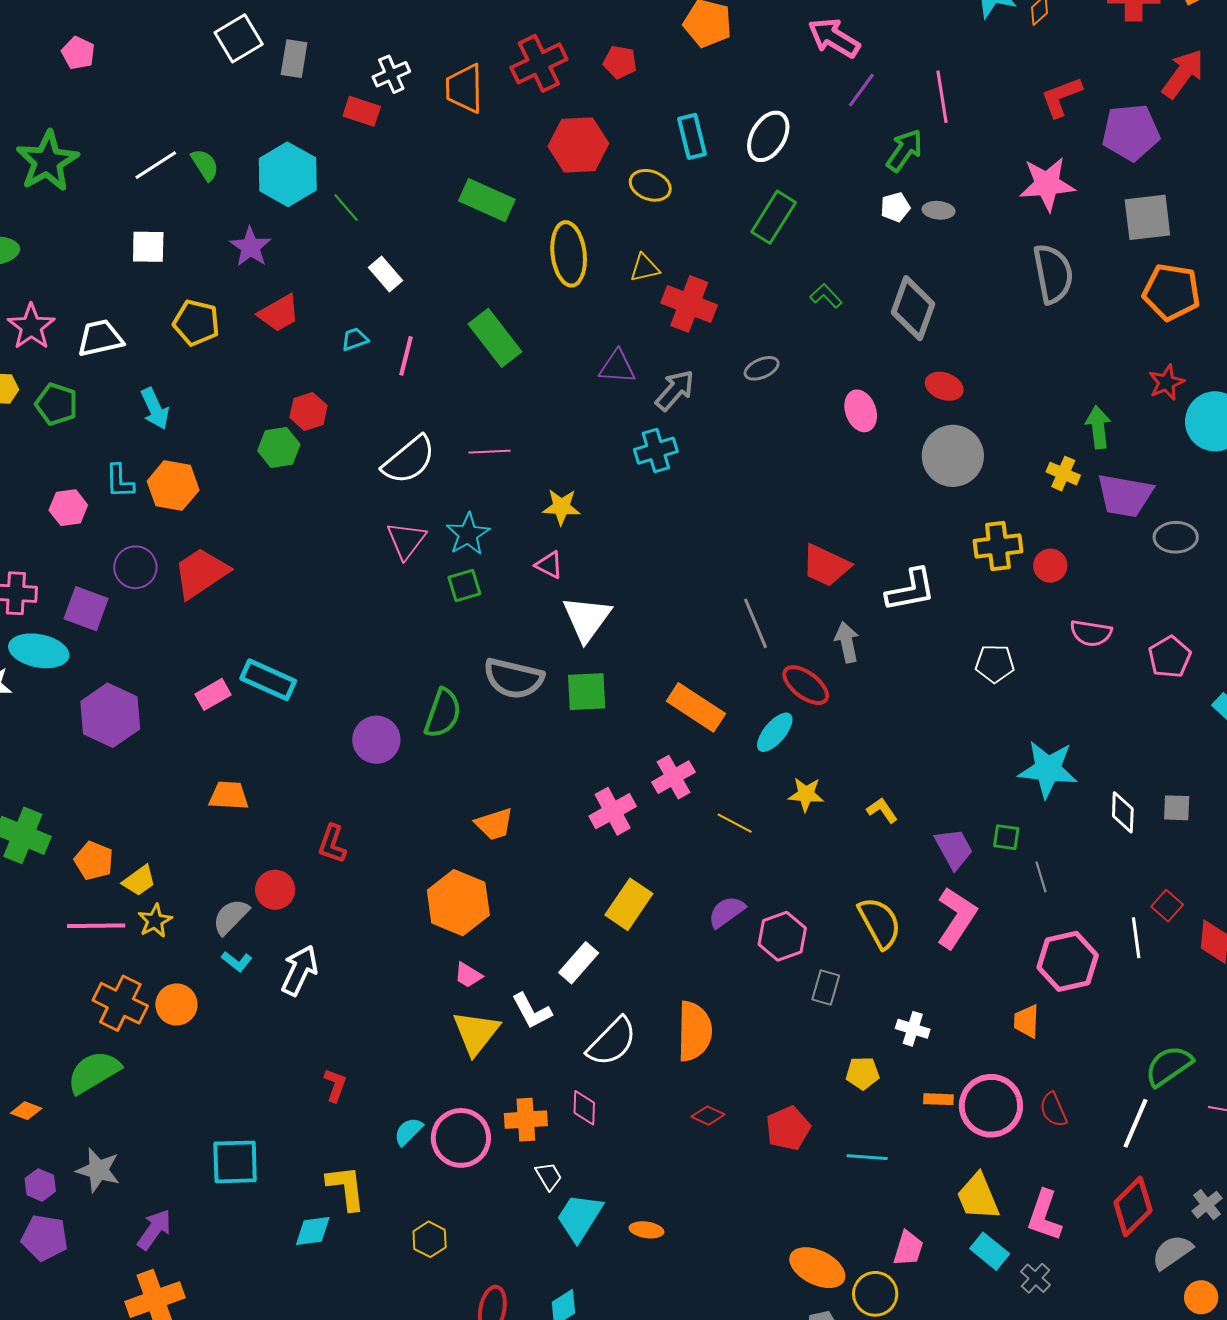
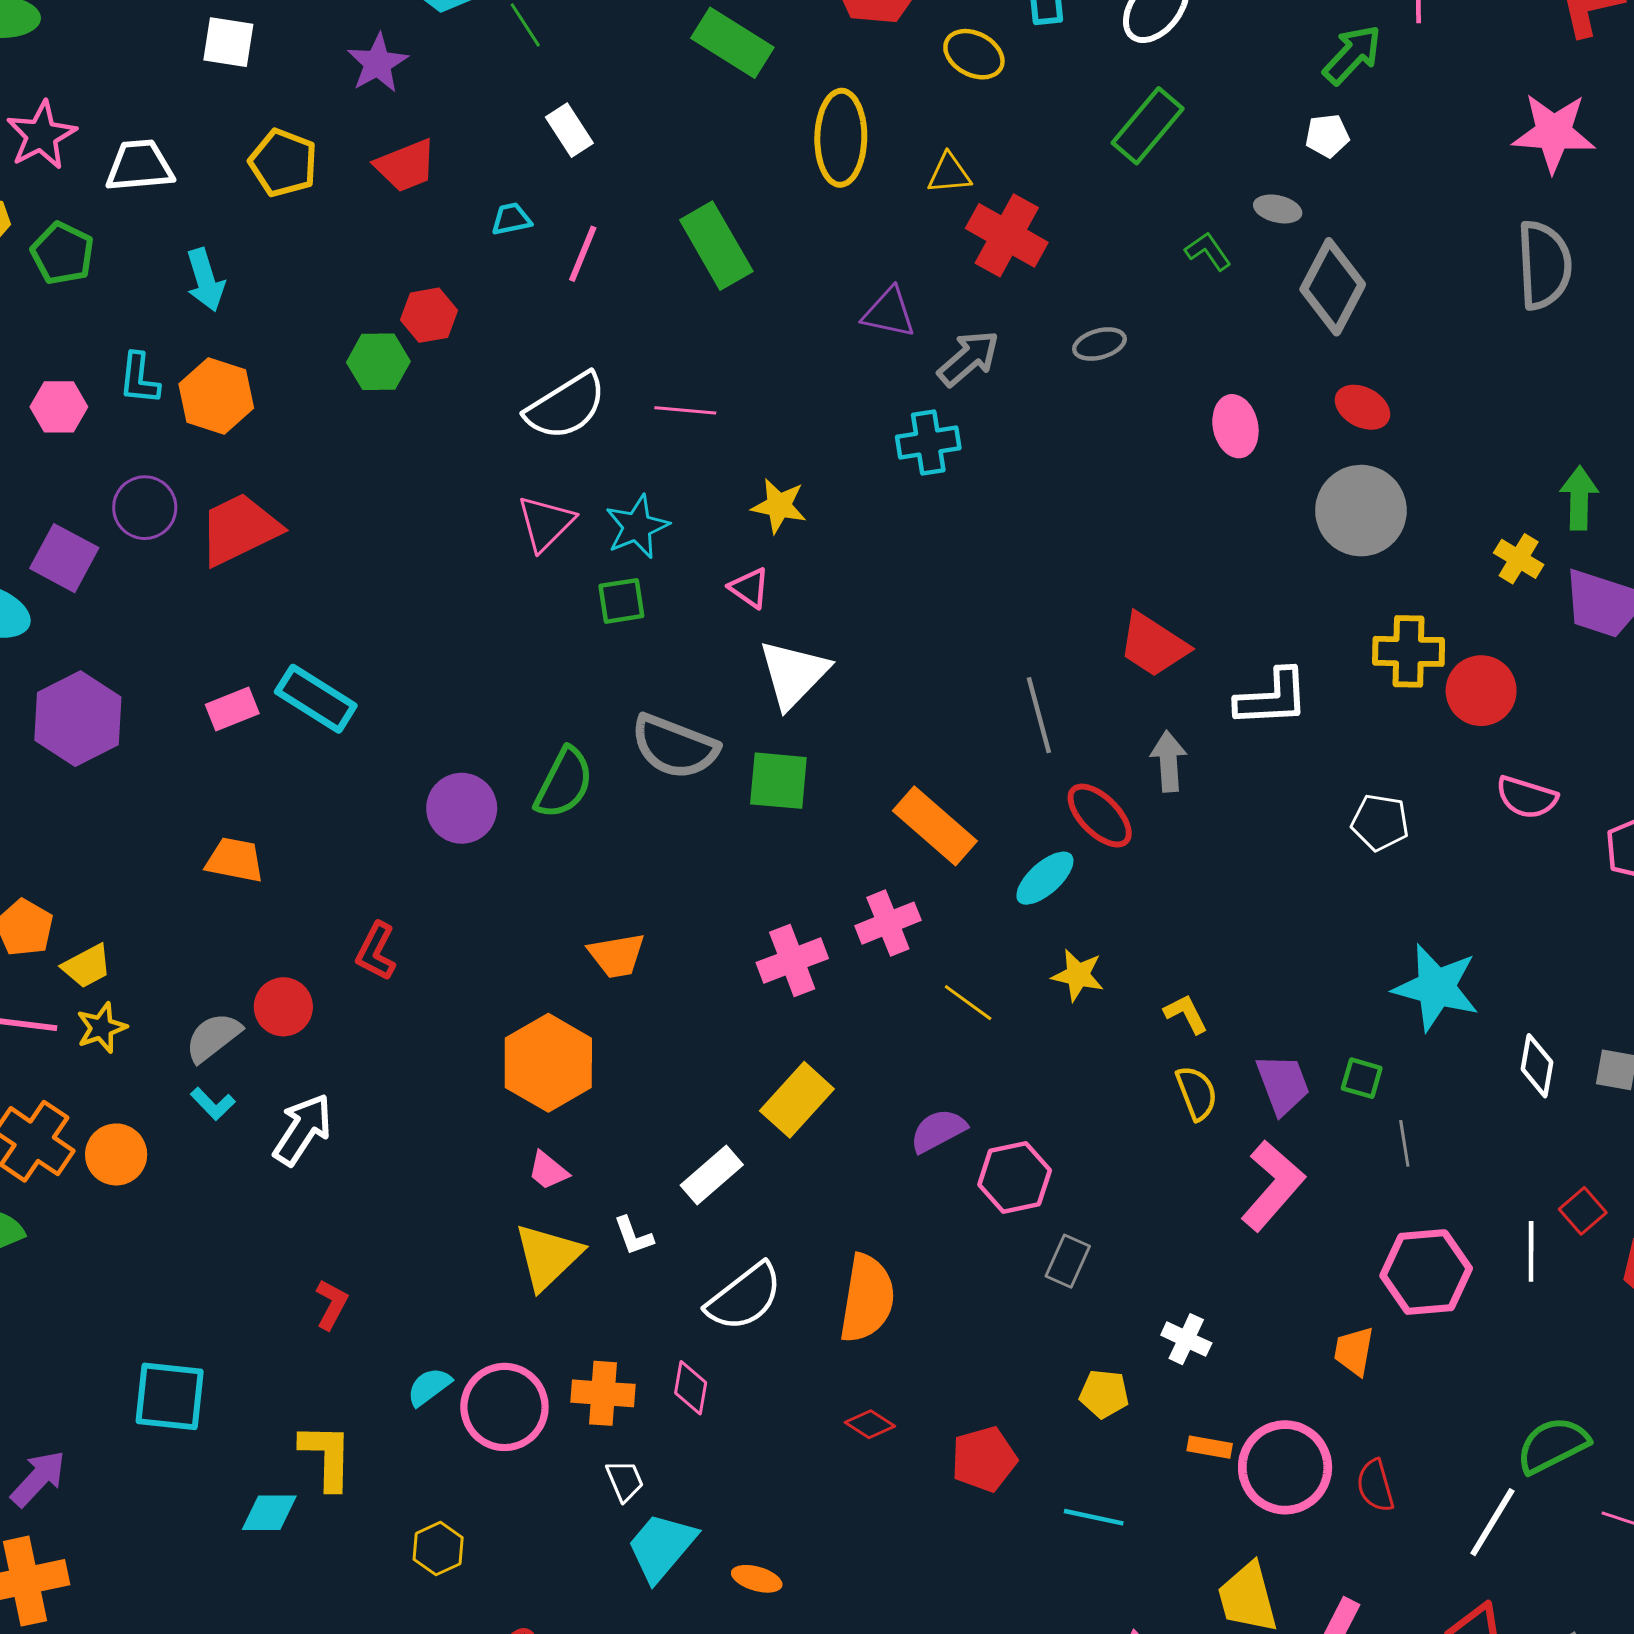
gray ellipse: (939, 210) -> (1278, 209), moved
red circle: (1050, 566) -> (1481, 691), size x1.4
yellow semicircle: (880, 923) -> (1197, 1093), moved, size x0.7
white L-shape: (532, 1011) -> (634, 1236), size x0.7

